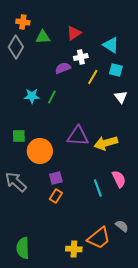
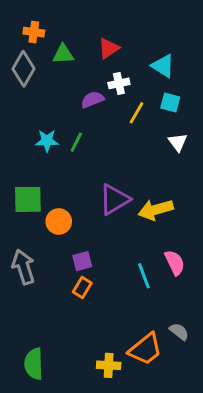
green square: (19, 136) -> (28, 199), size x1.5
purple triangle: (78, 136) -> (115, 199), turned -35
orange circle: (40, 151) -> (59, 221), size x0.7
gray arrow: (16, 182) -> (23, 267), turned 30

